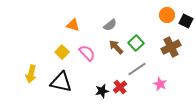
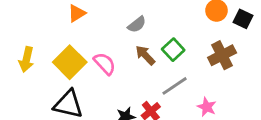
orange triangle: (73, 25) -> (77, 13), moved, turned -48
yellow square: (62, 52) -> (70, 62), size x1.6
yellow arrow: (31, 74) -> (26, 59), moved

